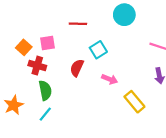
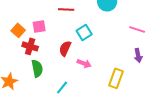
pink arrow: (110, 79) -> (84, 63), moved
yellow rectangle: (134, 102) -> (116, 78), turned 60
cyan line: (45, 114) -> (62, 87), moved

